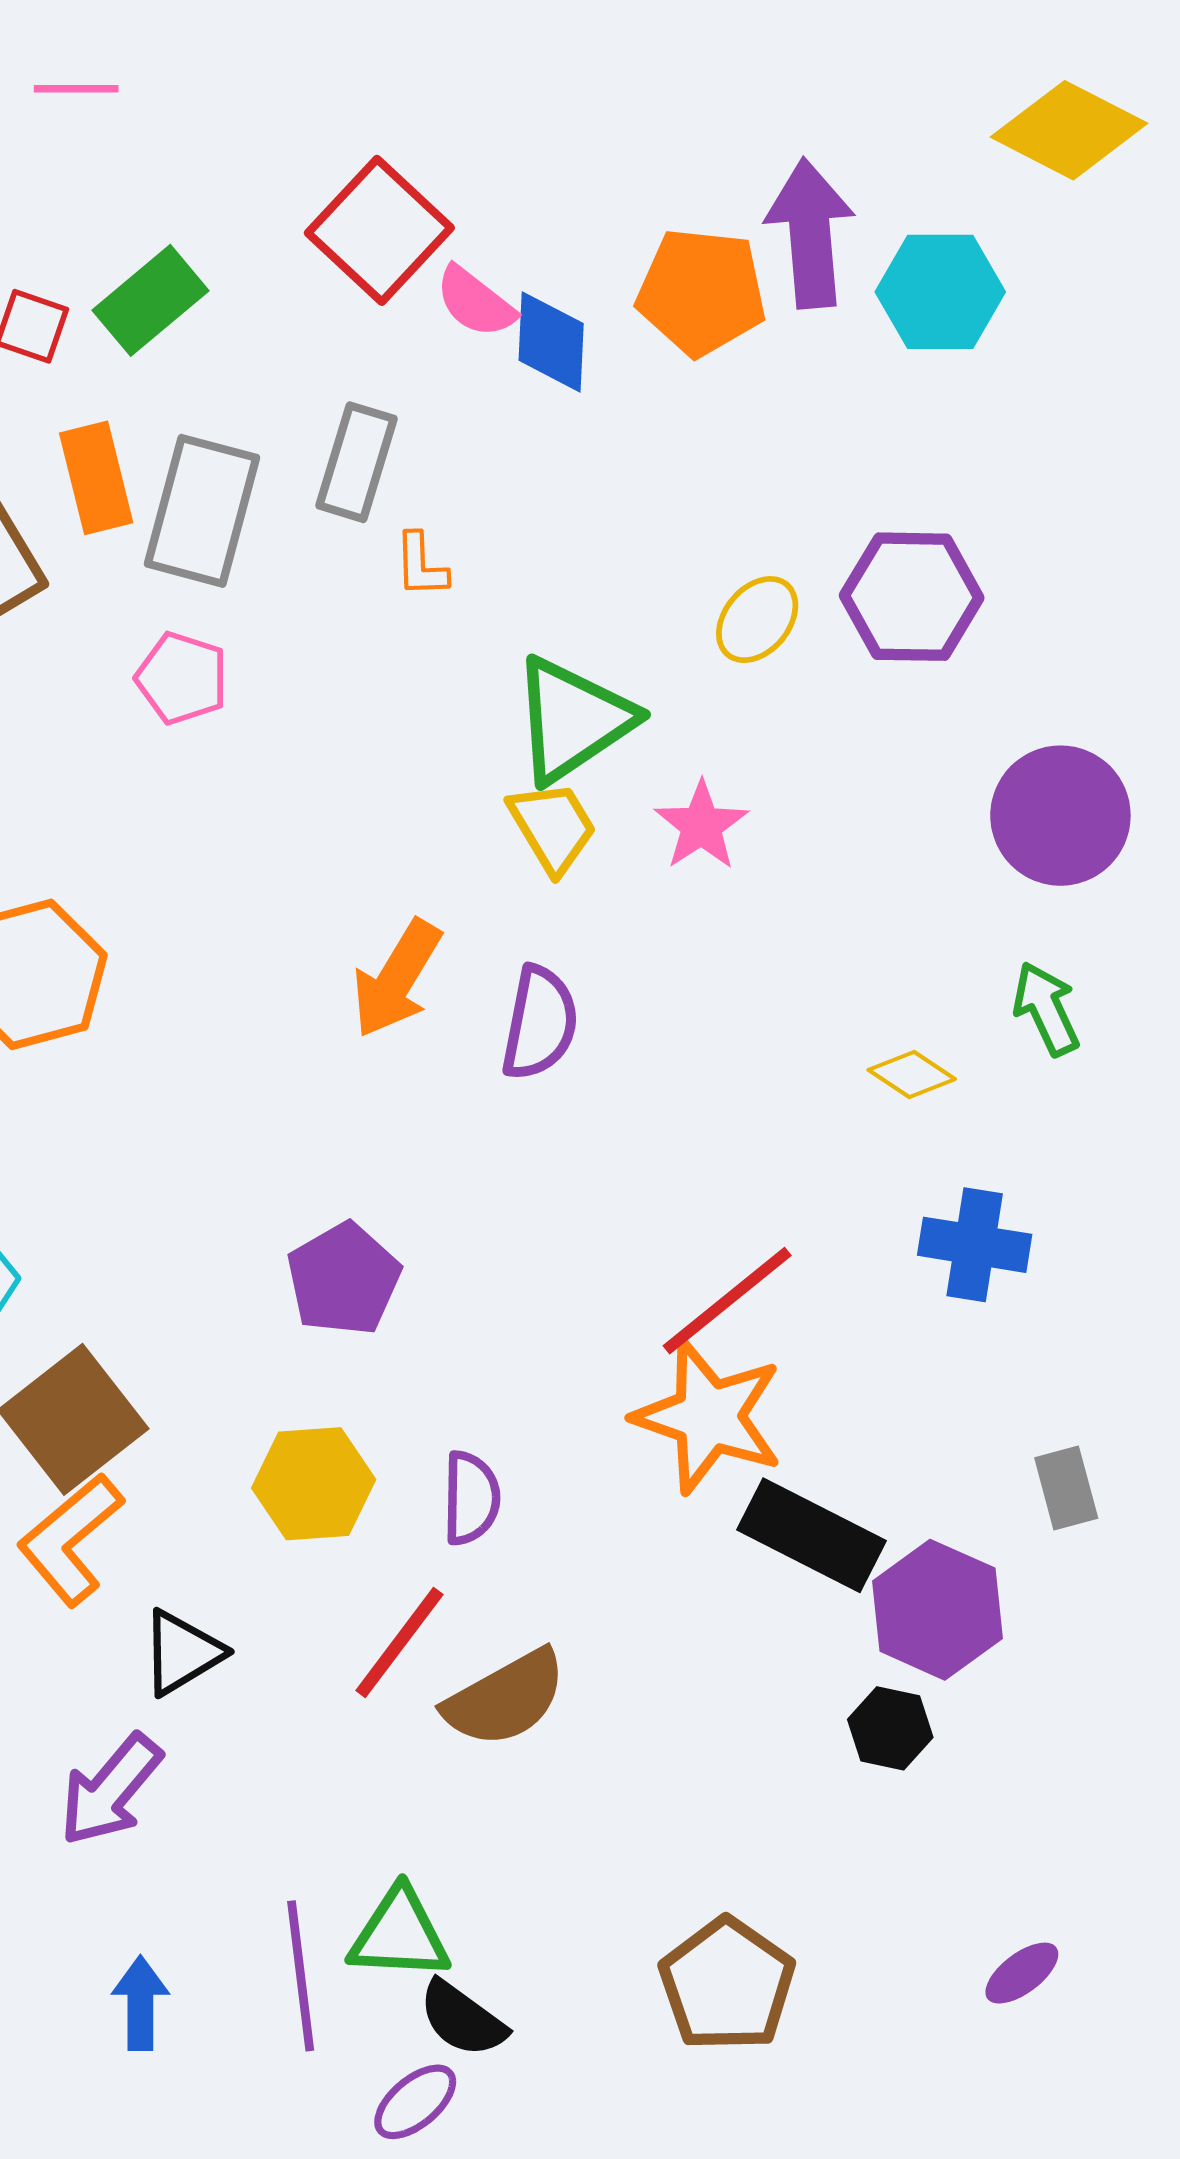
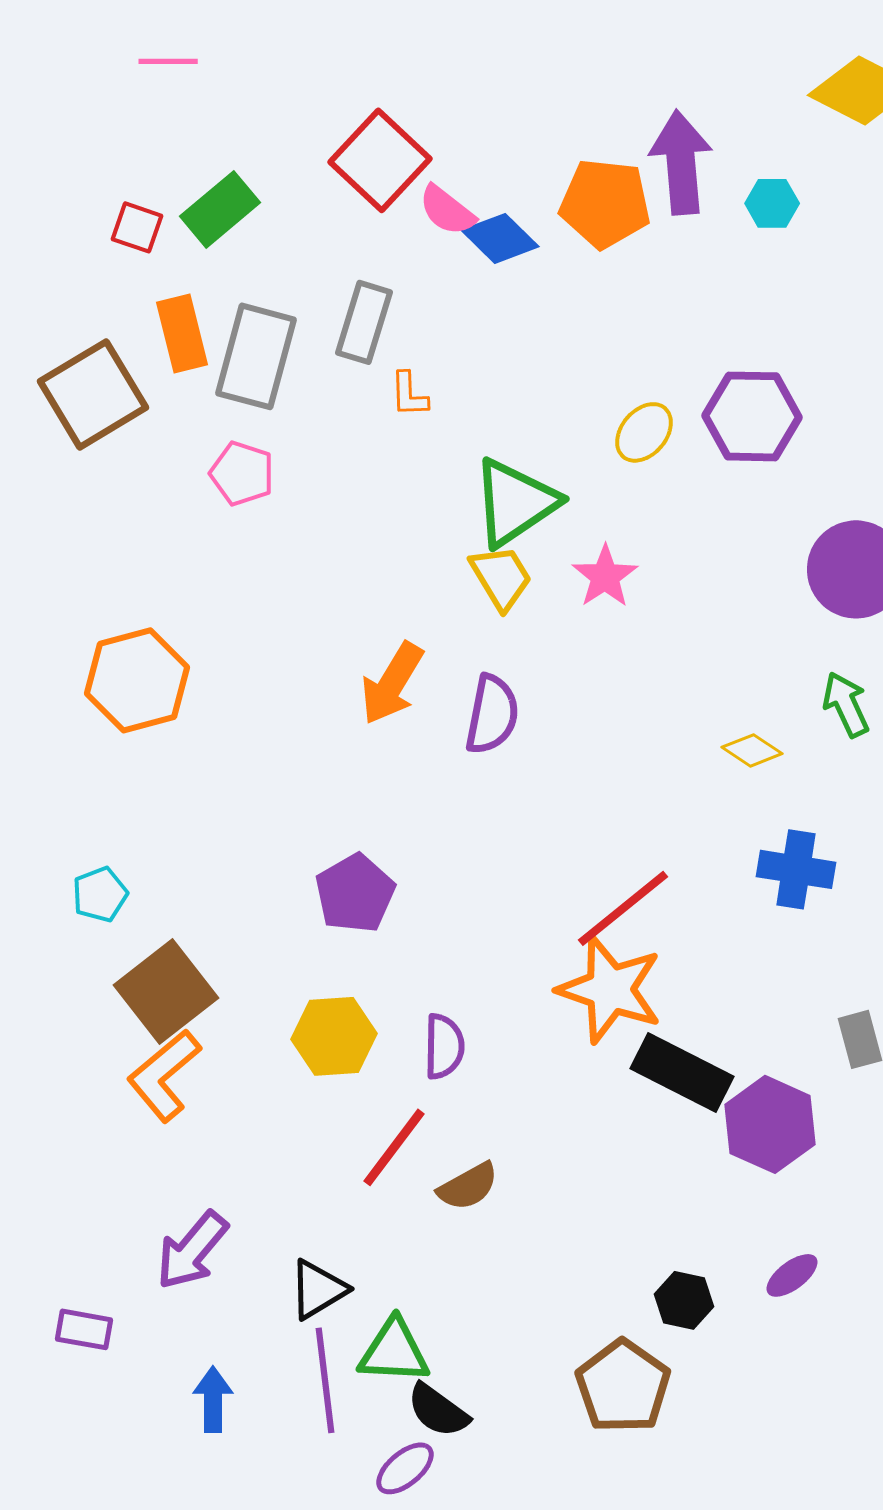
cyan hexagon: (940, 292) -> (772, 203), size x0.6
blue diamond: (551, 342) -> (500, 238), turned -48
black triangle: (182, 1653) -> (318, 1289), moved
brown semicircle: (505, 1698) -> (468, 1186), size x0.7
black hexagon: (890, 1728) -> (684, 1300), moved
purple ellipse: (1022, 1973) -> (792, 1275), moved

